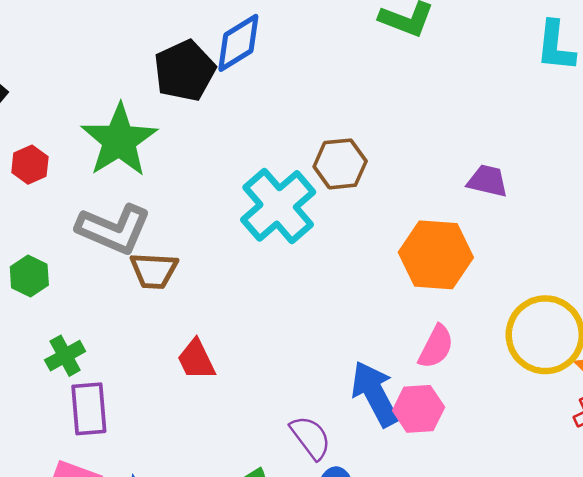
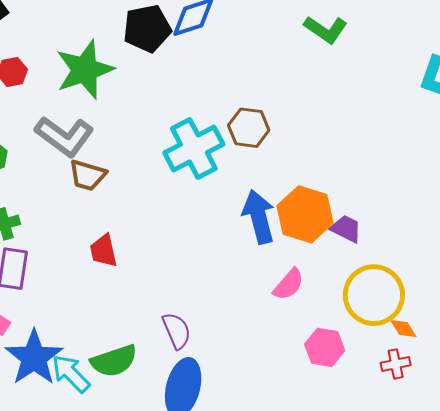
purple trapezoid: (488, 181) -> (346, 229), moved
blue arrow: (375, 394) -> (259, 217), moved
pink hexagon: (419, 409) -> (325, 347), moved

